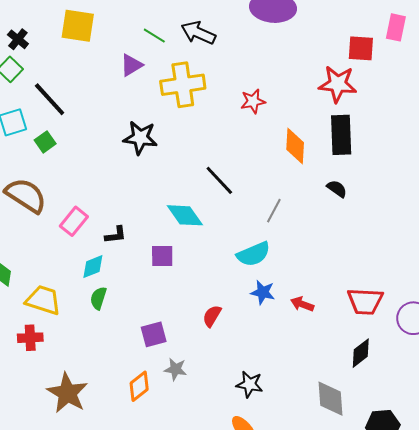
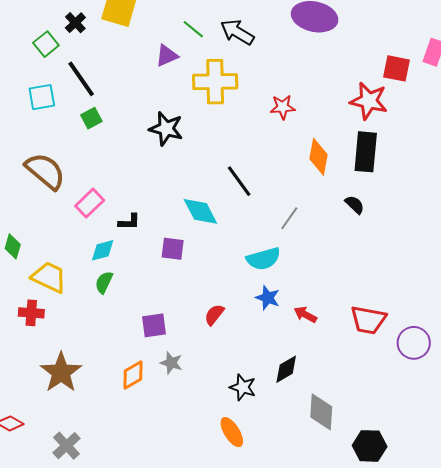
black cross: (18, 39) -> (75, 23), moved
green square: (45, 142) -> (91, 118), moved
black diamond: (361, 353) -> (286, 369), moved

